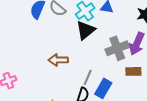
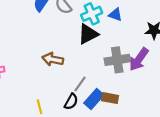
brown rectangle: (133, 71) -> (110, 98), moved

